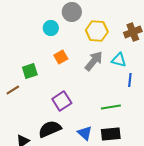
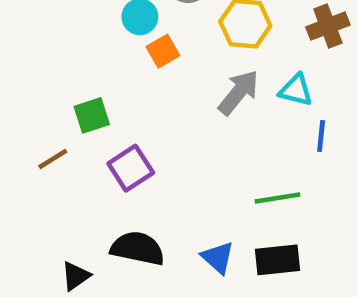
orange square: (61, 57) -> (163, 51), moved
purple square: (62, 101) -> (131, 168), moved
black semicircle: (50, 129) -> (138, 248), turned 35

